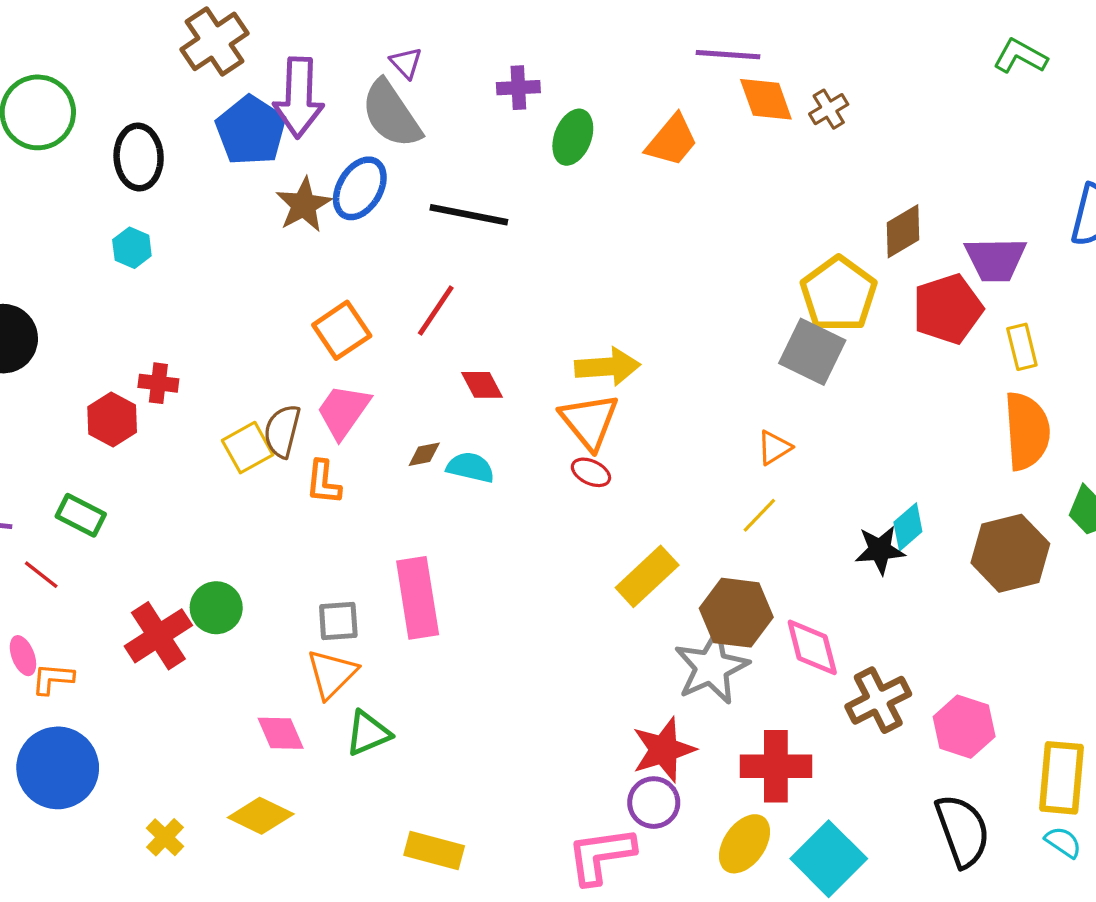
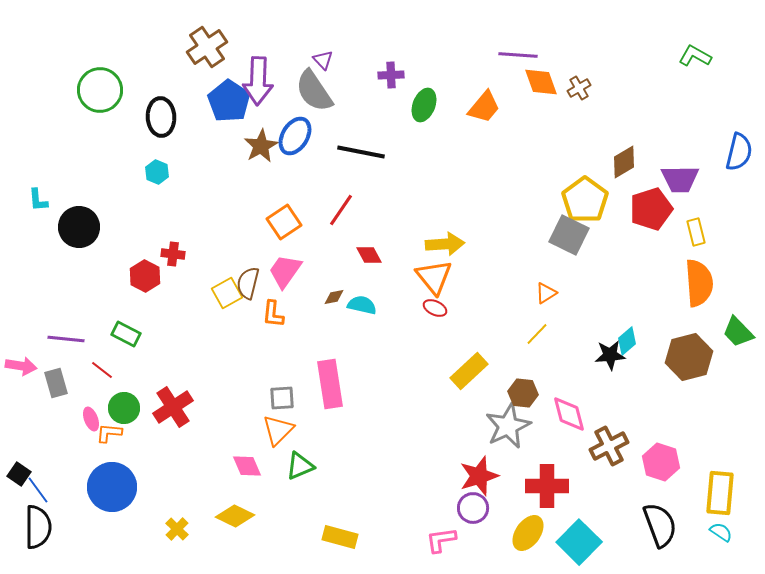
green circle: (216, 608) -> (124, 408), moved
brown hexagon: (736, 613) -> (523, 393), size x0.7
pink L-shape: (601, 855) -> (441, 540), size x0.7

